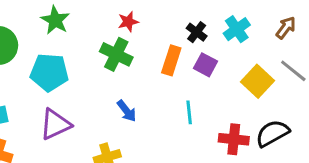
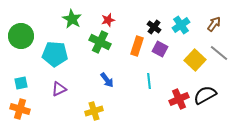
green star: (55, 20) -> (72, 19), moved
purple triangle: (55, 124) -> (59, 89), size x0.7
red cross: (234, 139) -> (179, 99), turned -30

